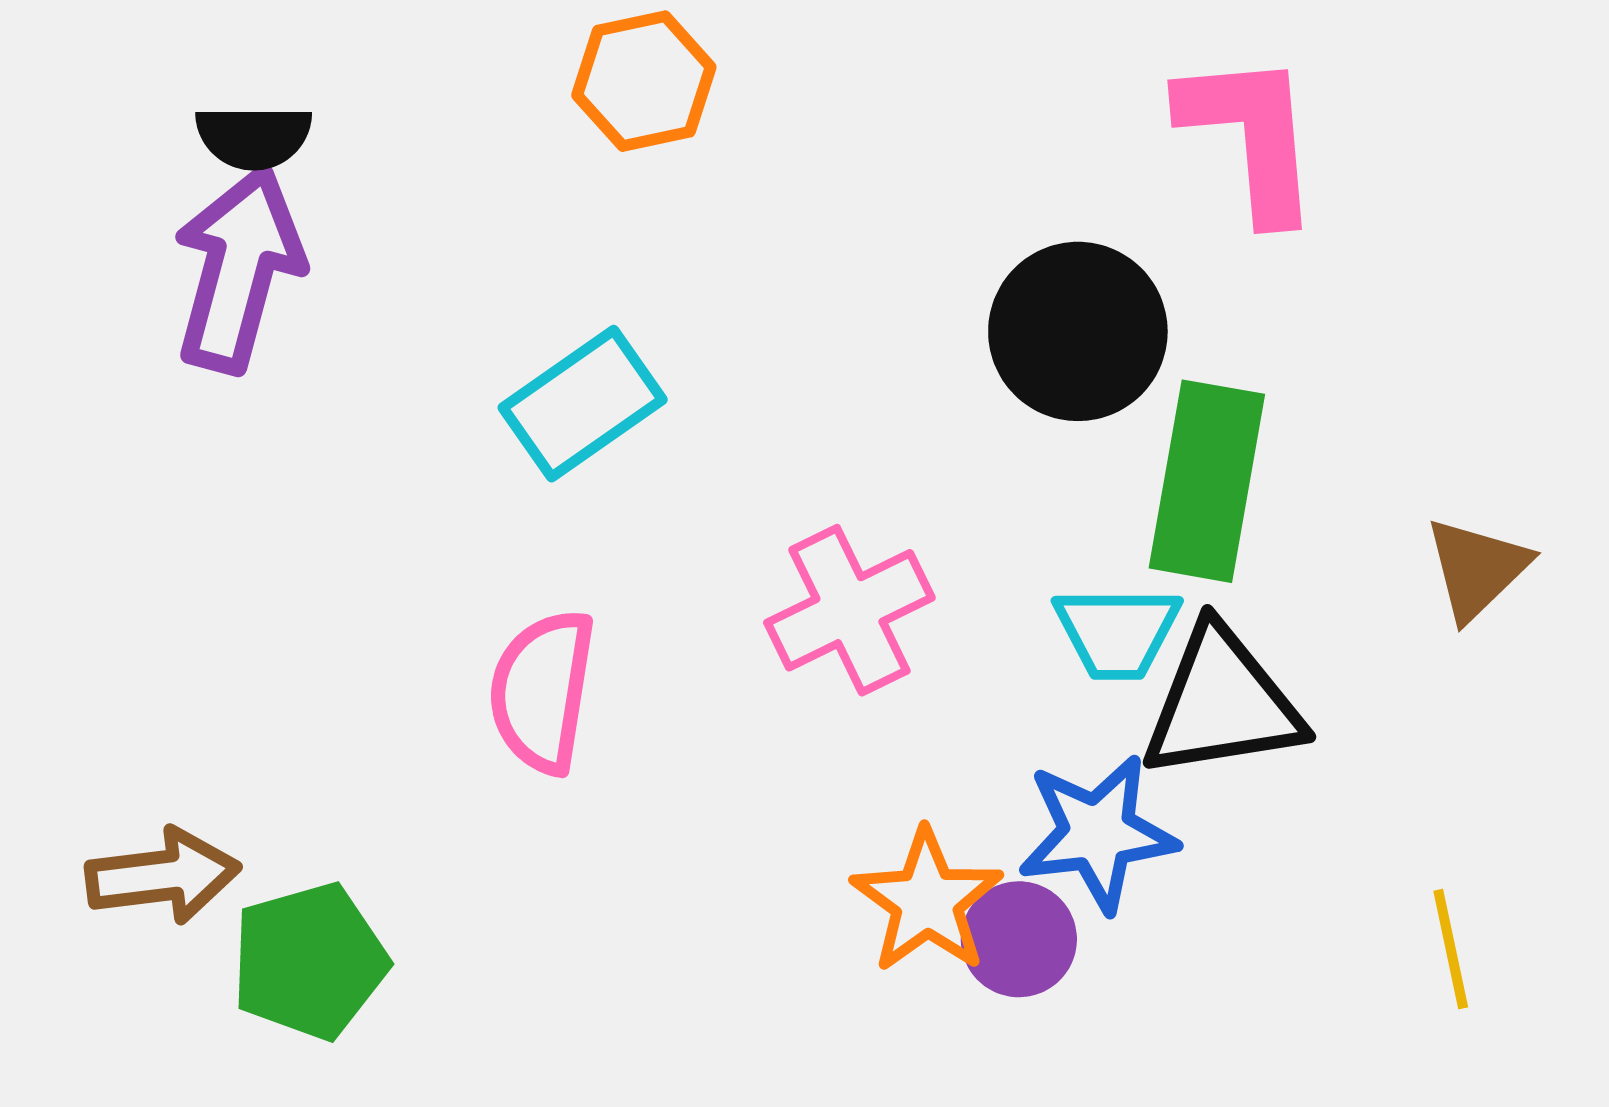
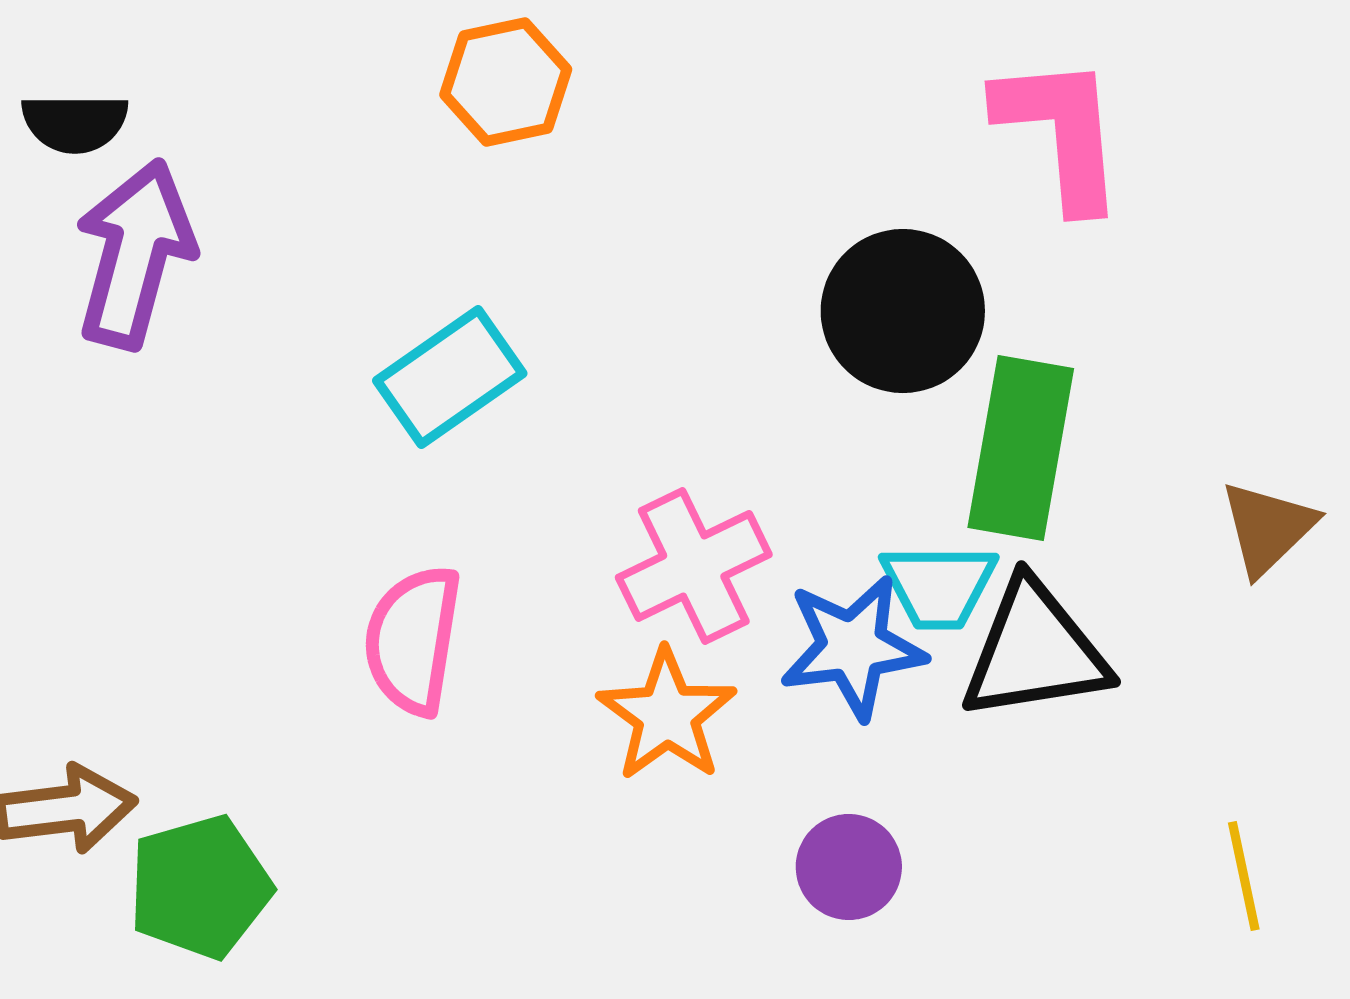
black semicircle: (254, 137) -> (75, 123), moved
blue star: (1098, 833) -> (853, 647), moved
orange star: (927, 901) -> (667, 715), moved

